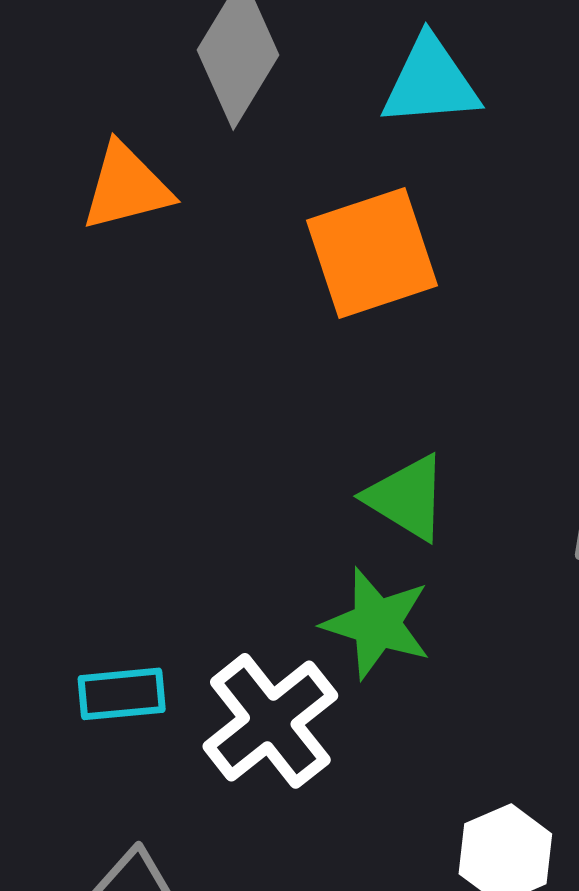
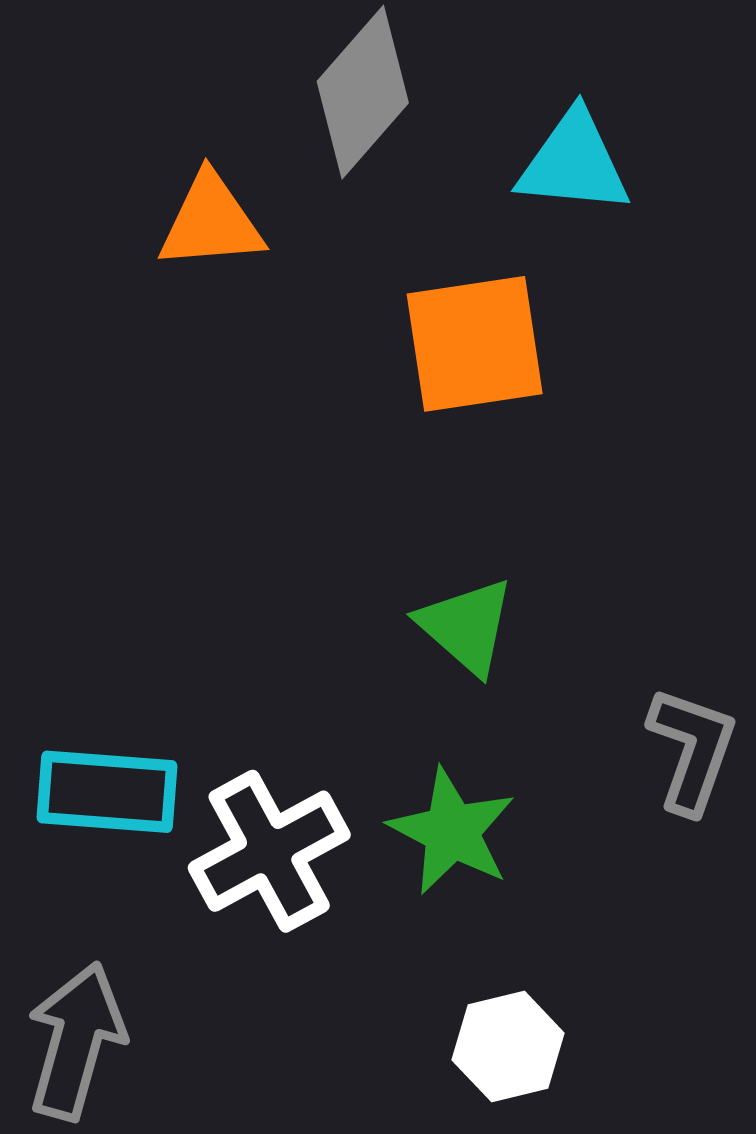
green star: (377, 623) -> (452, 831), moved
cyan rectangle: (122, 694) -> (107, 792), size x1.4

